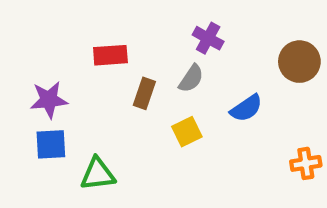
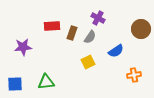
brown rectangle: (144, 93) -> (72, 33), moved
blue square: (51, 144) -> (15, 84), moved
orange cross: (306, 163) -> (134, 75), moved

